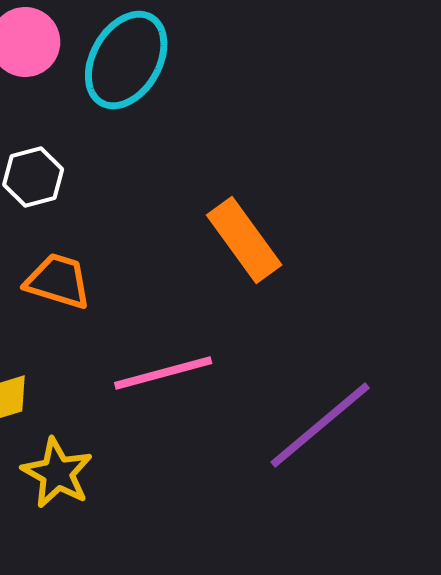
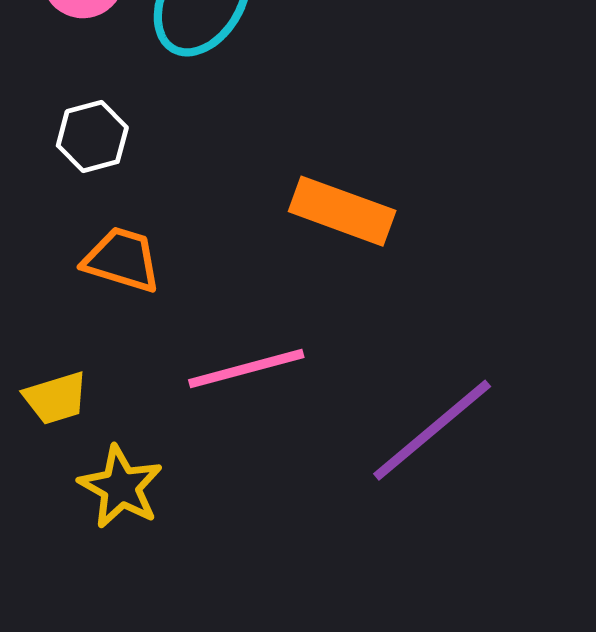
orange rectangle: (244, 240) -> (342, 211), turned -34

